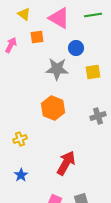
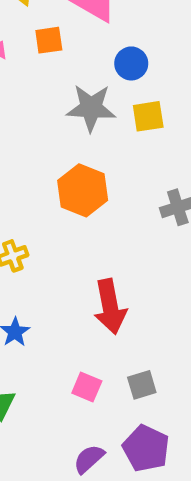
yellow square: (93, 72) -> (148, 116), moved
red arrow: (66, 163) -> (110, 307), turned 140

